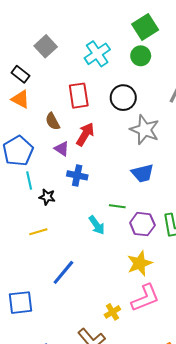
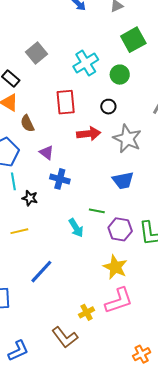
green circle: (141, 56) -> (120, 75), moved
black circle: (123, 98) -> (108, 107), size x0.6
brown semicircle: (53, 121) -> (27, 123), moved
red arrow: (85, 134) -> (89, 134), moved, turned 50
yellow star: (140, 263) -> (115, 267), turned -30

